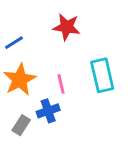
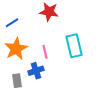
gray rectangle: (21, 125) -> (17, 81), turned -40

